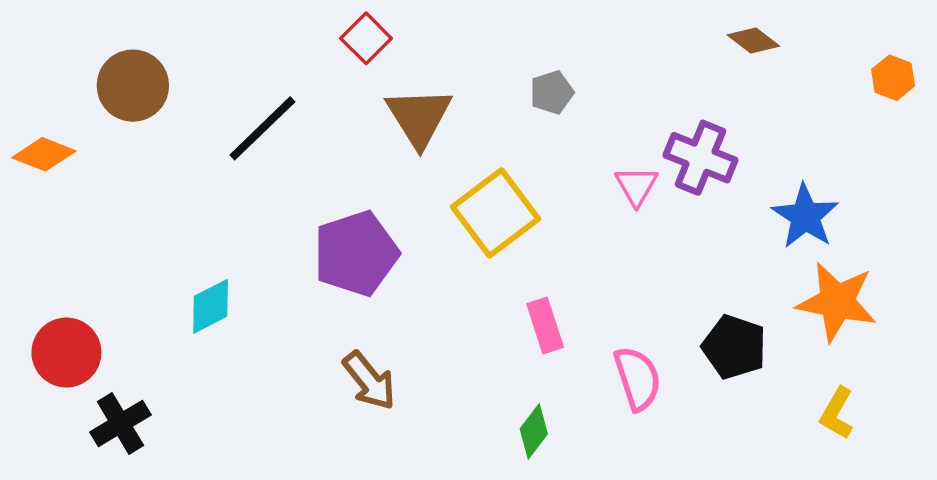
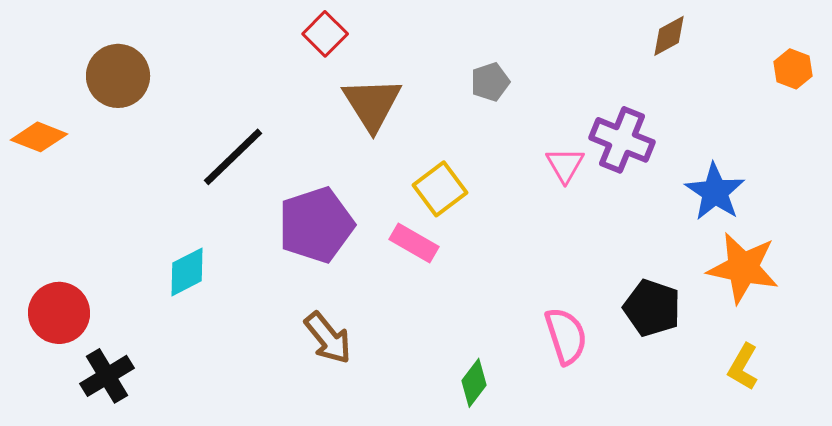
brown diamond: (753, 41) -> (669, 36), turned -66
black line: (262, 128) -> (233, 157), moved
yellow square: (496, 213) -> (440, 189), size x0.7
pink rectangle: (545, 325) -> (414, 243), moved, turned -42

